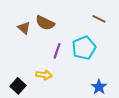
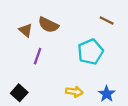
purple line: (57, 51) -> (38, 56), moved
yellow arrow: (44, 75) -> (74, 92), moved

